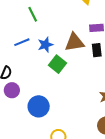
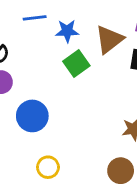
brown triangle: (74, 42) -> (109, 40), turned -45

